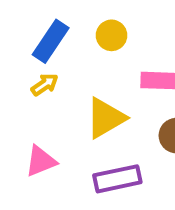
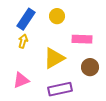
yellow arrow: (45, 84) -> (23, 41), turned -40

